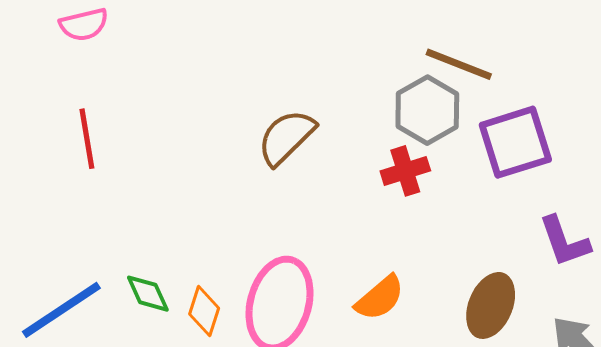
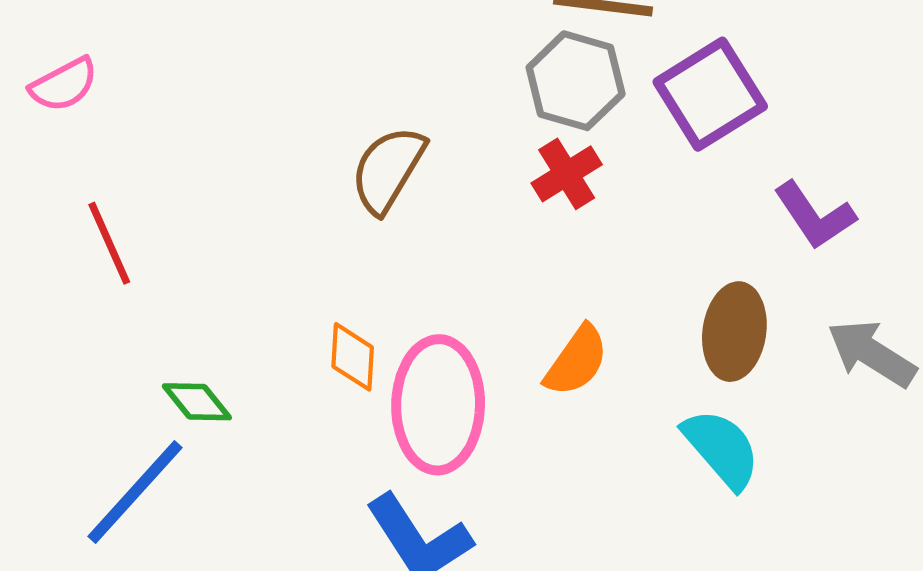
green diamond: (148, 294) -> (197, 402), moved
orange diamond: (204, 311) -> (353, 357), moved

